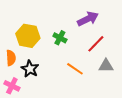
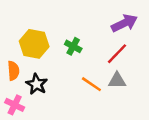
purple arrow: (88, 19) -> (124, 23), moved
gray triangle: (106, 66) -> (117, 80), moved

